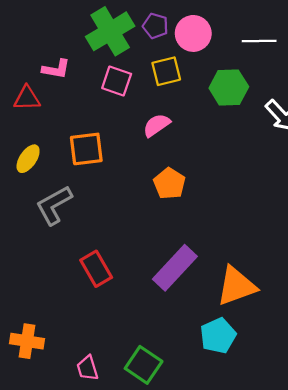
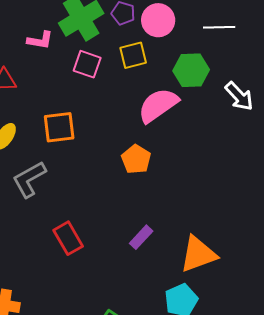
pink L-shape: (56, 69) -> (40, 40), moved
pink semicircle: (157, 125) -> (158, 105), moved, size x1.6
purple rectangle: (175, 268) -> (141, 237), size x0.6

